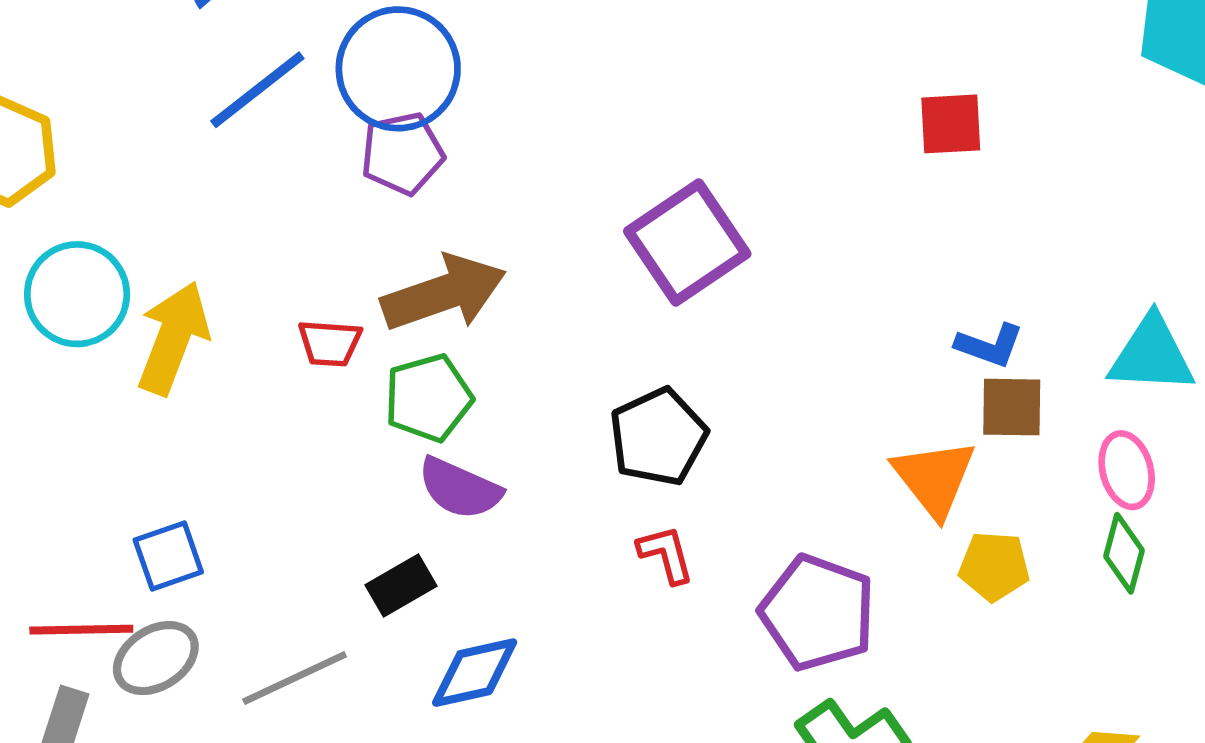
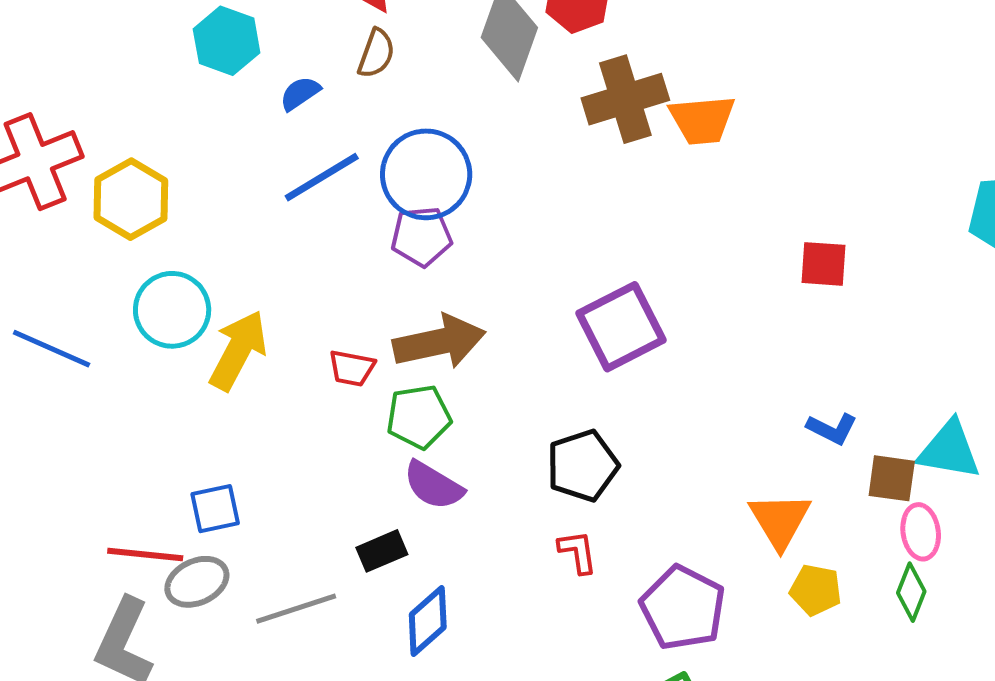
brown square: (1012, 407) -> (892, 478), moved
blue diamond: (475, 673) -> (428, 621), turned -36

